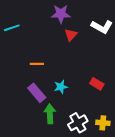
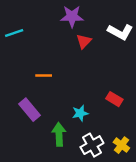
cyan star: (61, 87) -> (80, 113), moved
purple rectangle: (37, 93) -> (29, 110), moved
yellow cross: (103, 123) -> (121, 145), turned 32

